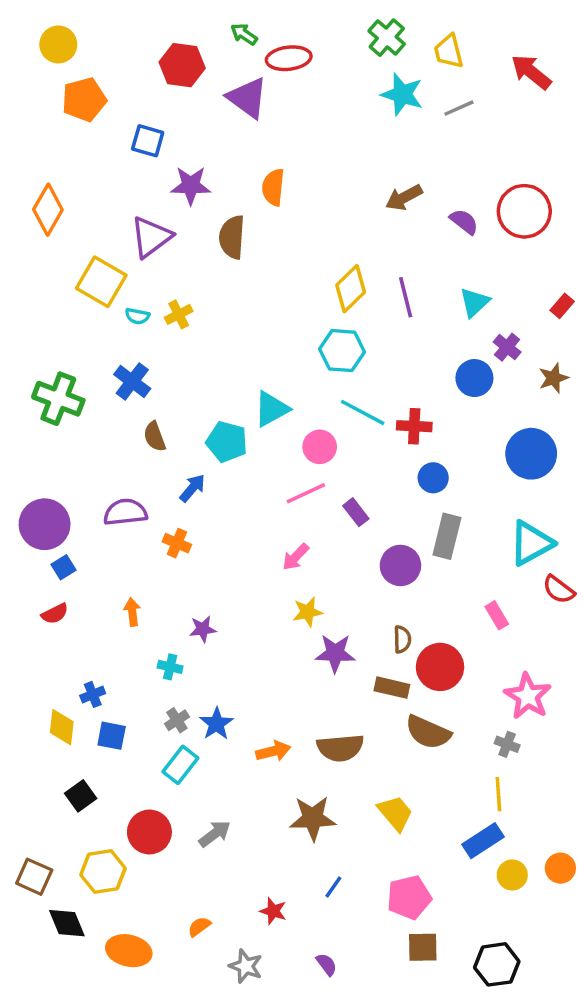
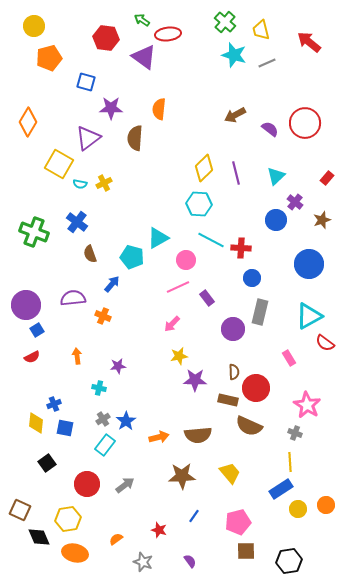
yellow hexagon: (103, 872) -> (68, 519), moved

